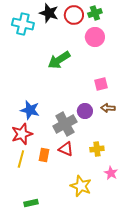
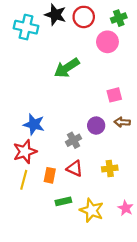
green cross: (95, 13) -> (119, 18), moved
gray cross: (65, 124) -> (74, 140), size x0.6
pink star: (111, 173) -> (126, 208), moved
green rectangle: (31, 203) -> (63, 201), moved

